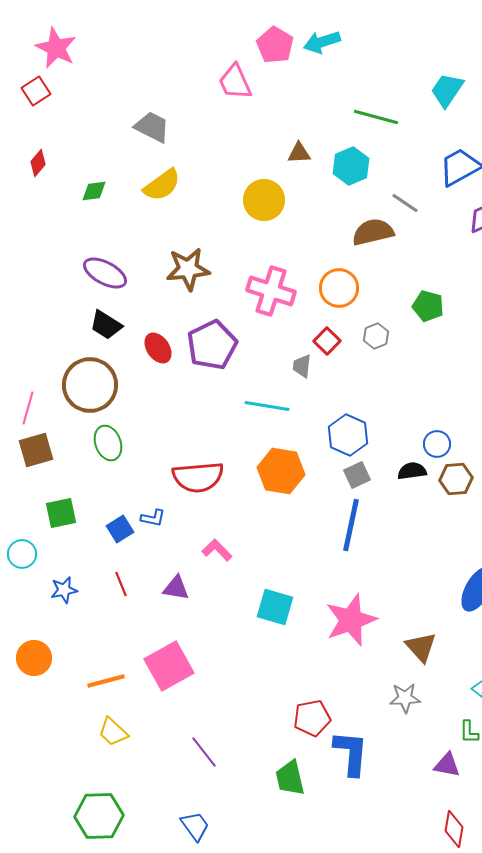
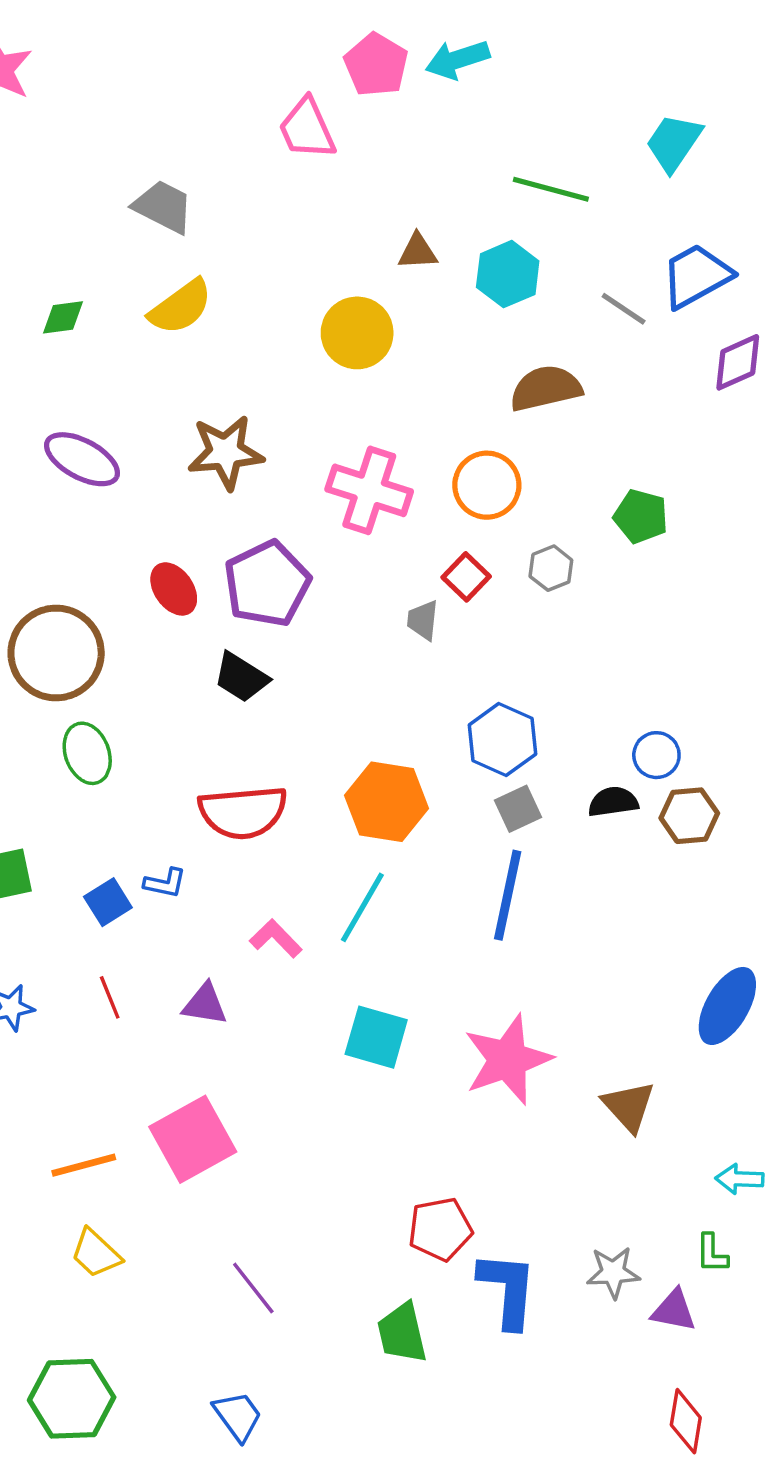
gray line: (405, 203) -> (624, 309), moved
black trapezoid: (106, 325) -> (241, 677), moved
cyan line: (267, 406) -> (362, 907), moved, turned -69
gray star: (405, 698) -> (613, 1272), moved

